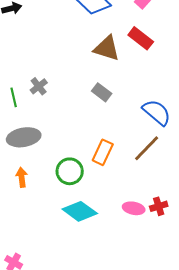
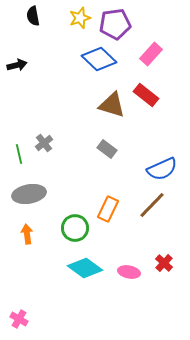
blue semicircle: (157, 112) -> (162, 169), turned 116
red cross: (159, 206) -> (164, 263), turned -30
pink ellipse: (134, 208) -> (129, 272), moved

